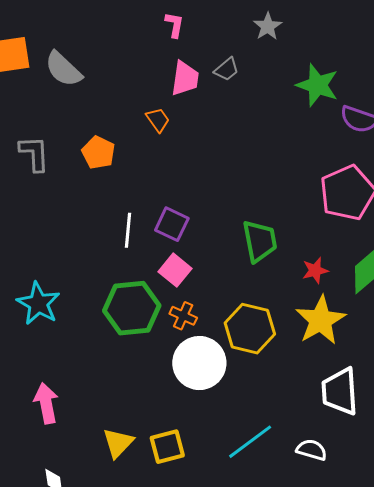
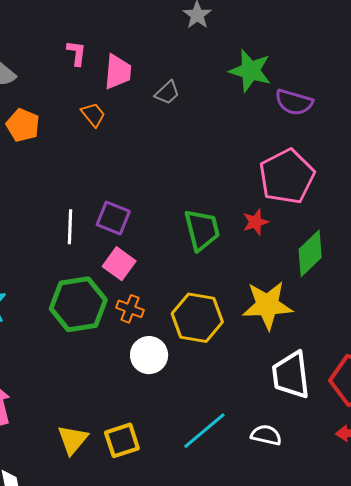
pink L-shape: (174, 25) -> (77, 53), moved
gray trapezoid: (227, 69) -> (167, 93), moved
orange pentagon: (98, 153) -> (23, 125), moved
red star: (315, 270) -> (255, 222), moved
yellow star: (321, 320) -> (267, 305), turned 30
white circle: (199, 363) -> (149, 355), size x0.7

